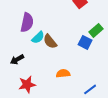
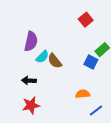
black arrow: (17, 59) -> (29, 81), moved, turned 32
orange semicircle: (63, 73) -> (83, 94), moved

